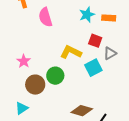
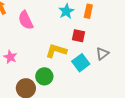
orange rectangle: (109, 18) -> (88, 11), turned -72
gray triangle: (110, 53) -> (102, 54), moved
pink star: (24, 61) -> (10, 57), moved

